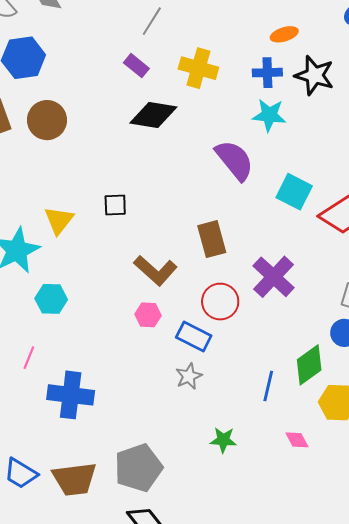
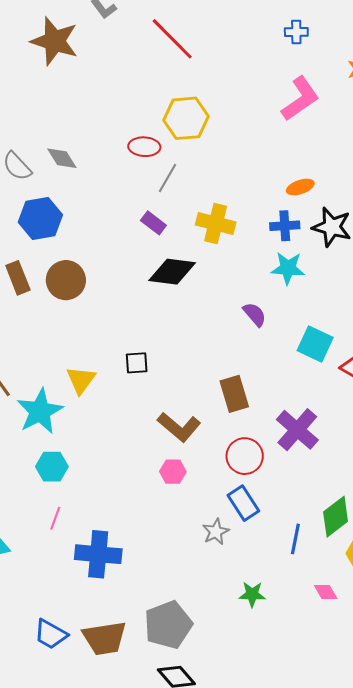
purple semicircle: (235, 160) -> (255, 314), size x0.6
cyan hexagon: (51, 299) -> (52, 467), moved
blue rectangle: (194, 337) -> (243, 503), moved, turned 32

